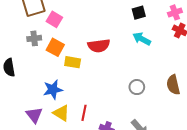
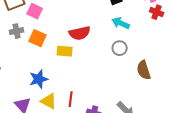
yellow rectangle: (73, 62) -> (65, 51), moved
brown semicircle: (173, 85) -> (144, 70), moved
gray circle: (137, 87) -> (120, 48), moved

